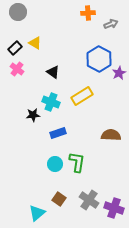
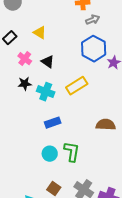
gray arrow: (111, 24) -> (93, 20), moved
yellow triangle: (35, 43) -> (40, 33), moved
pink cross: (17, 69) -> (25, 59), moved
black star: (33, 115) -> (25, 84), moved

